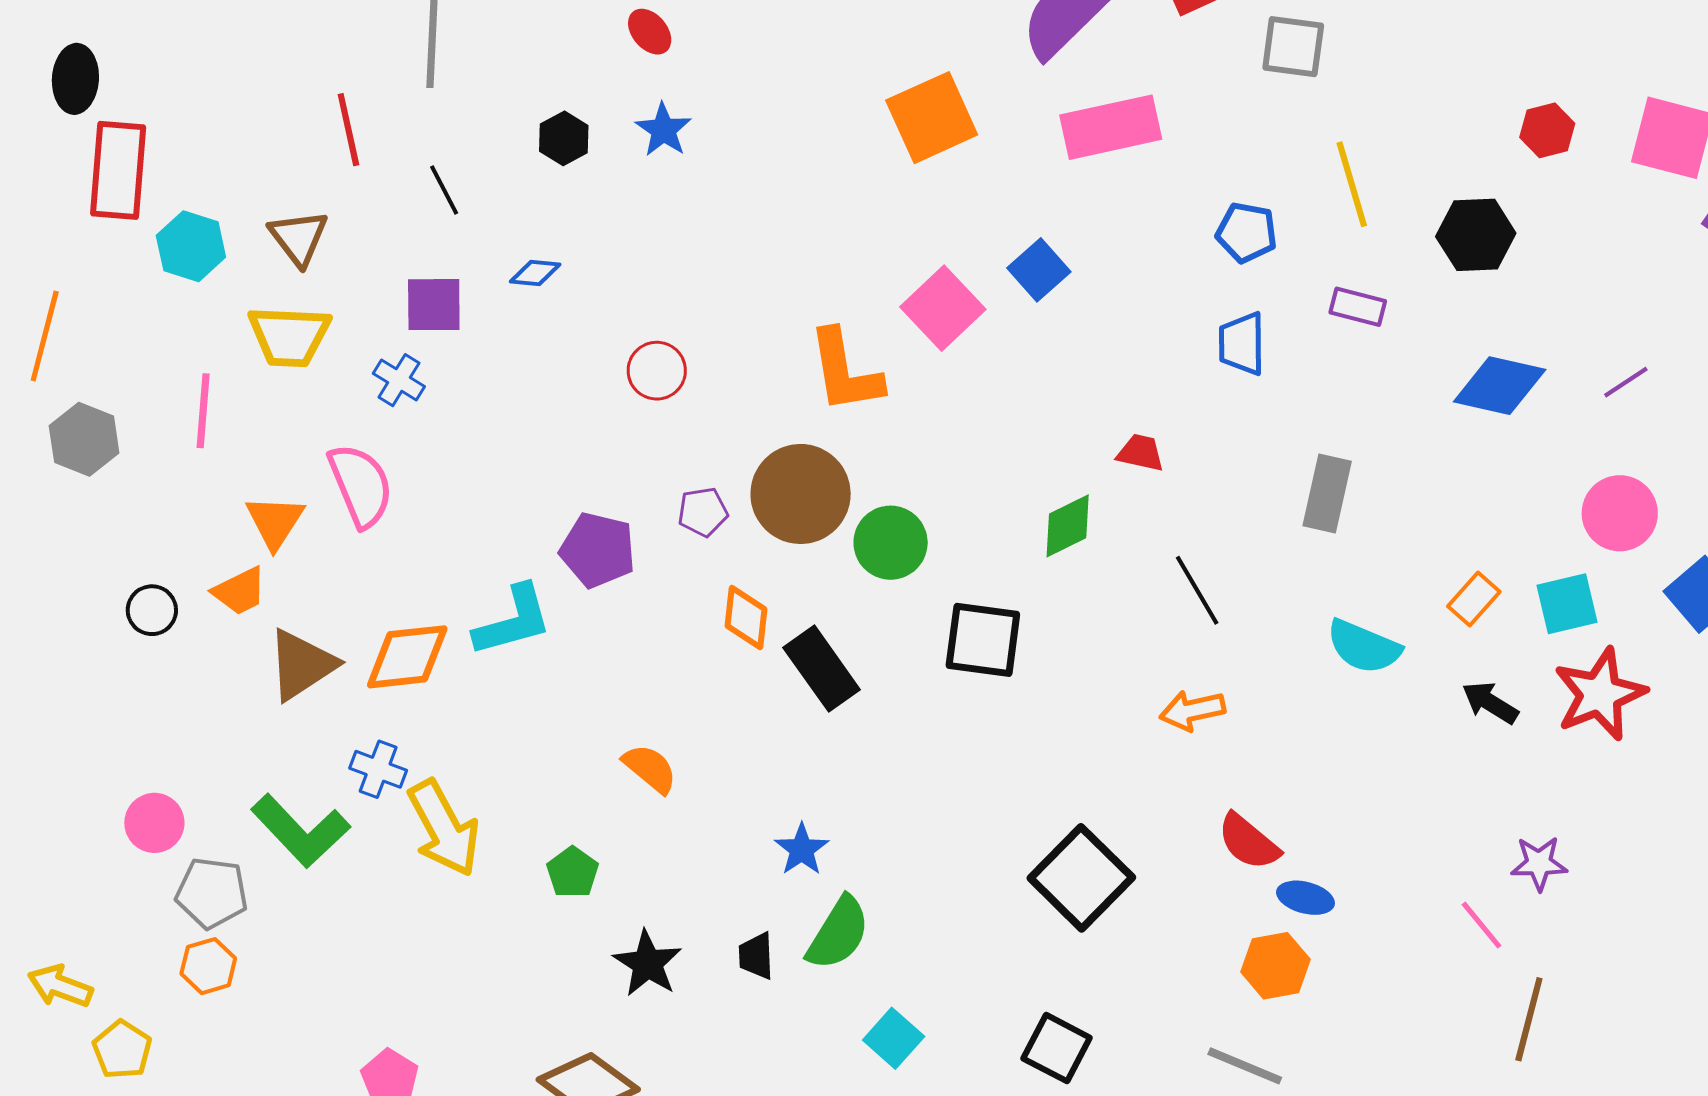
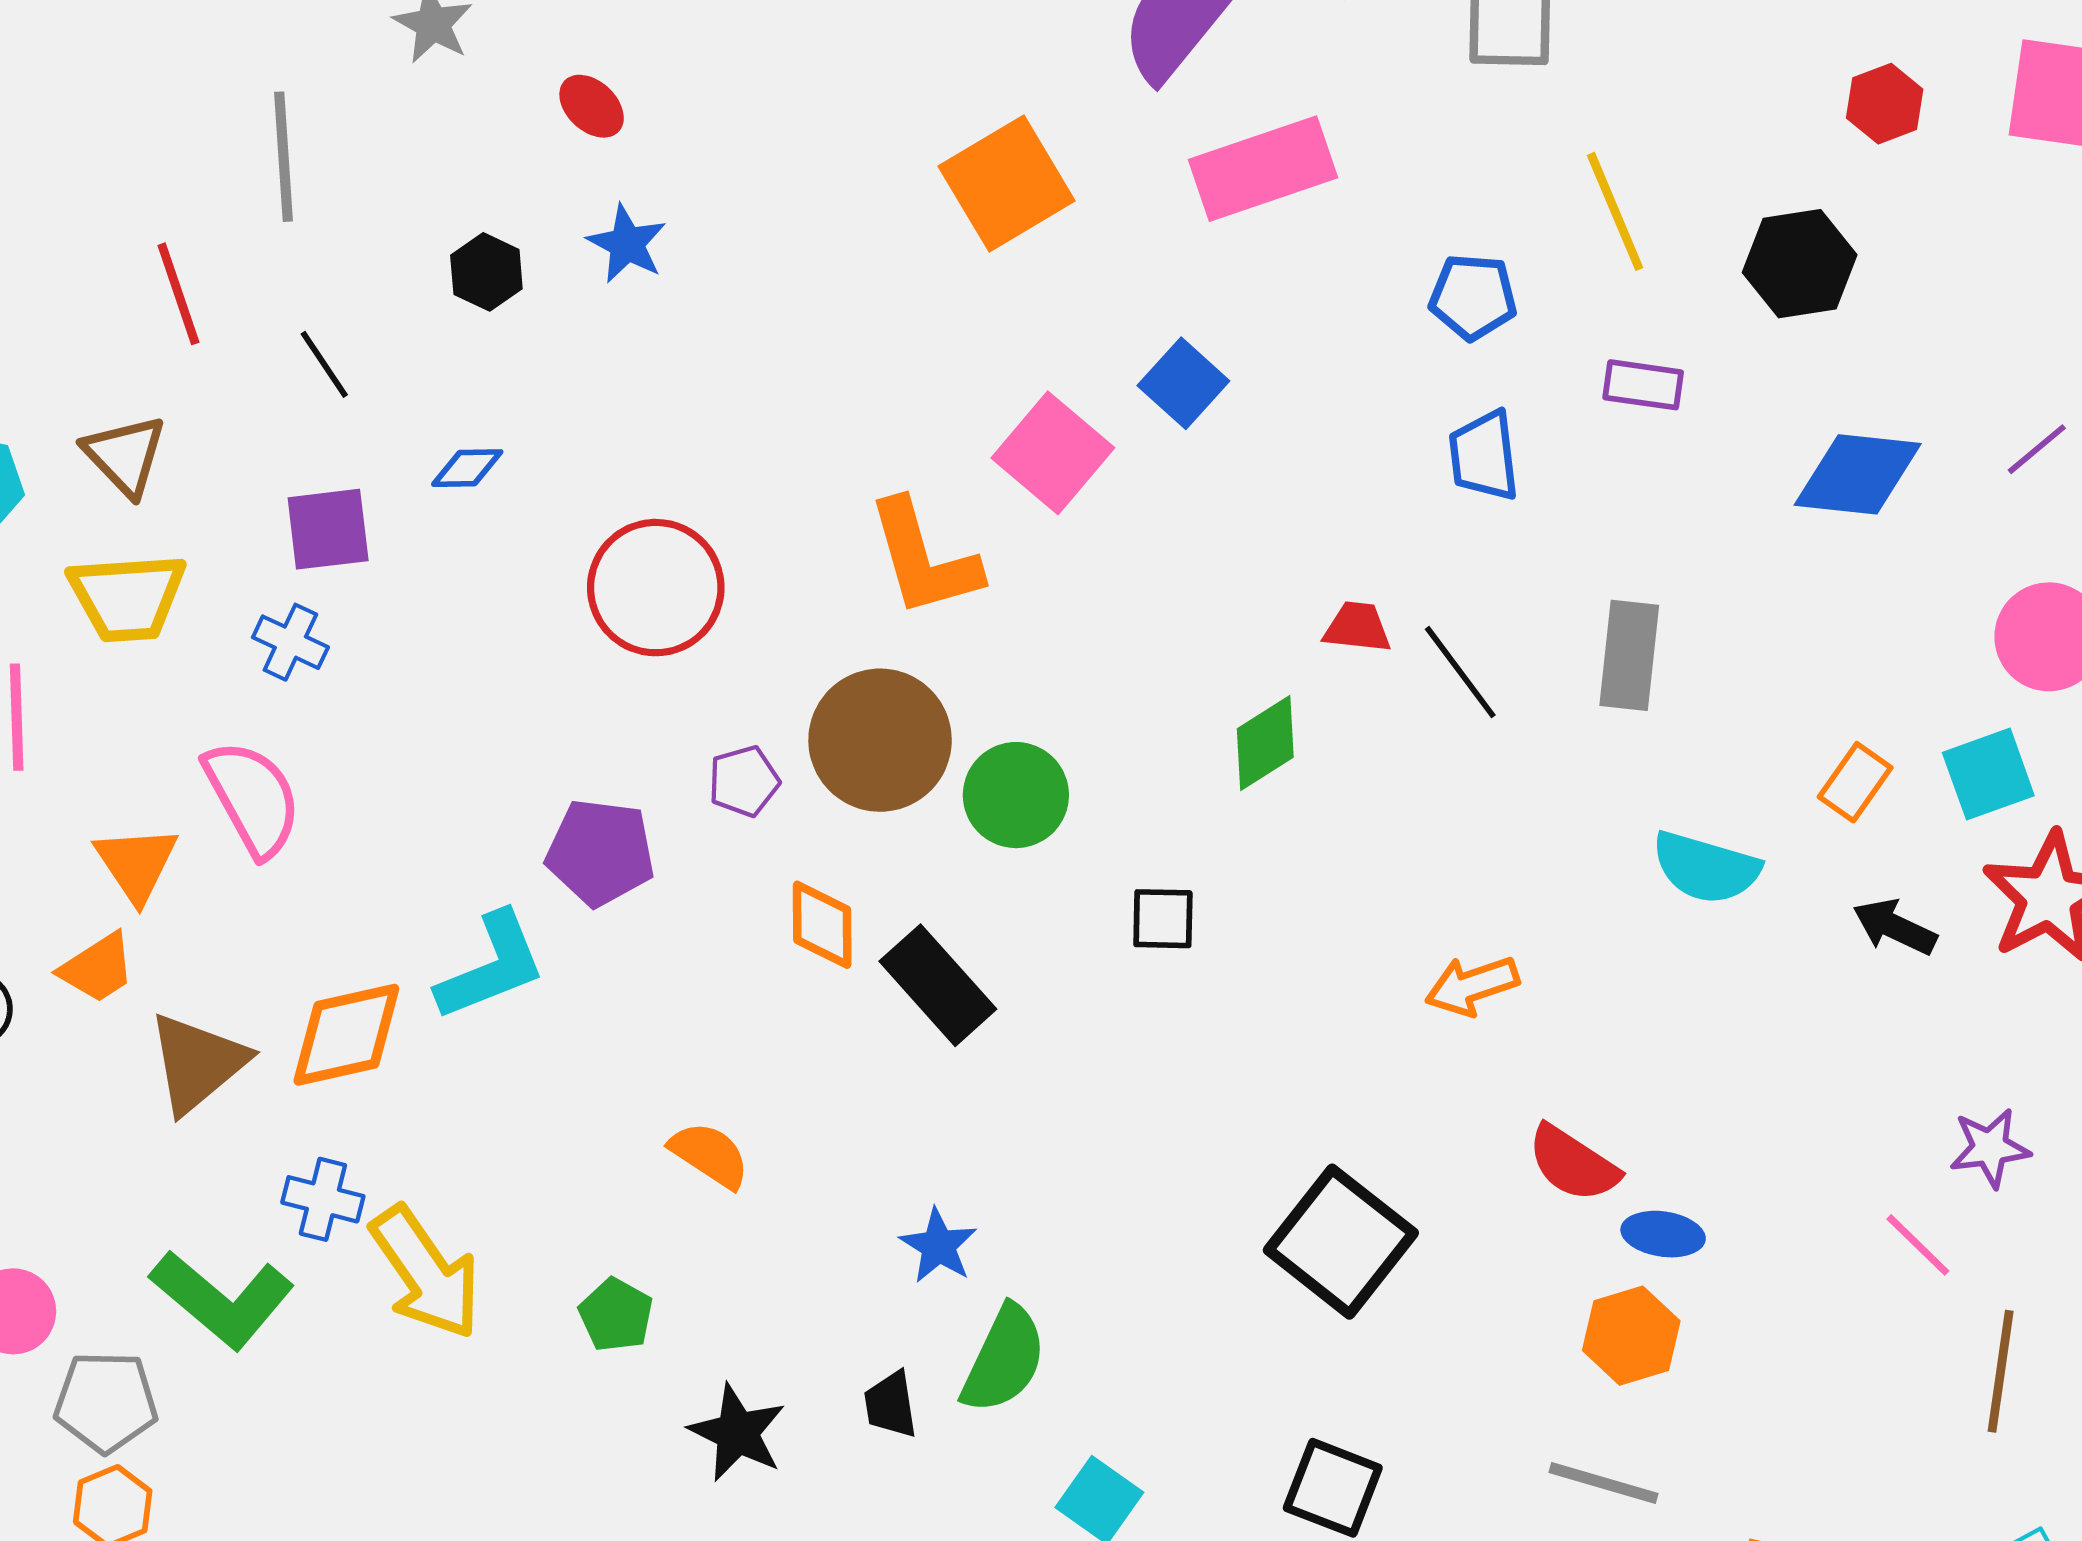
red circle: (657, 371) -> (656, 588), size x1.6
black line: (1197, 590) -> (1460, 672), moved
black square: (983, 640) -> (1163, 919), size x0.6

